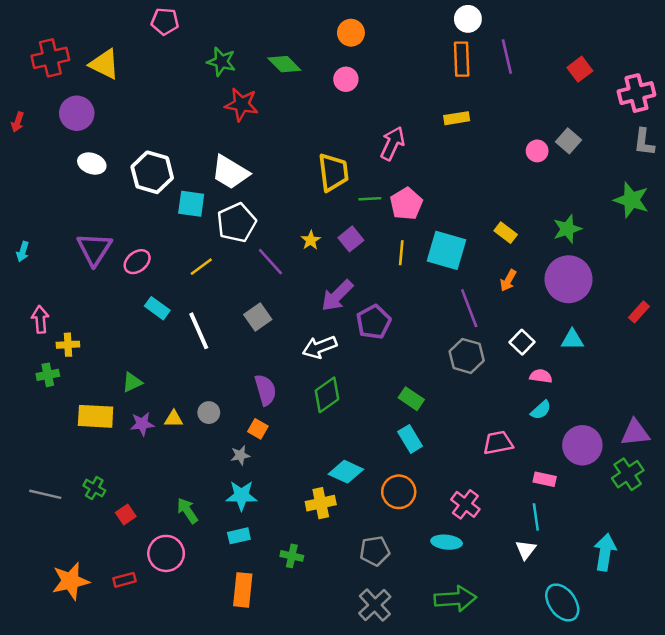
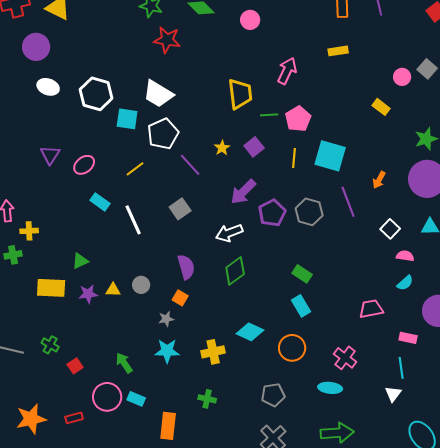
yellow rectangle: (506, 233) -> (381, 107), moved
purple triangle: (94, 249) -> (50, 155), size x0.7
gray hexagon: (467, 356) -> (309, 212), moved
yellow cross: (321, 503) -> (213, 352), moved
cyan rectangle: (239, 536) -> (136, 399), moved, turned 36

